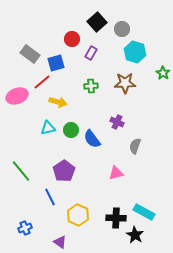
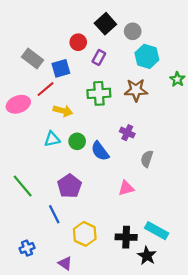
green cross: (91, 86) -> (99, 93), size x1.5

